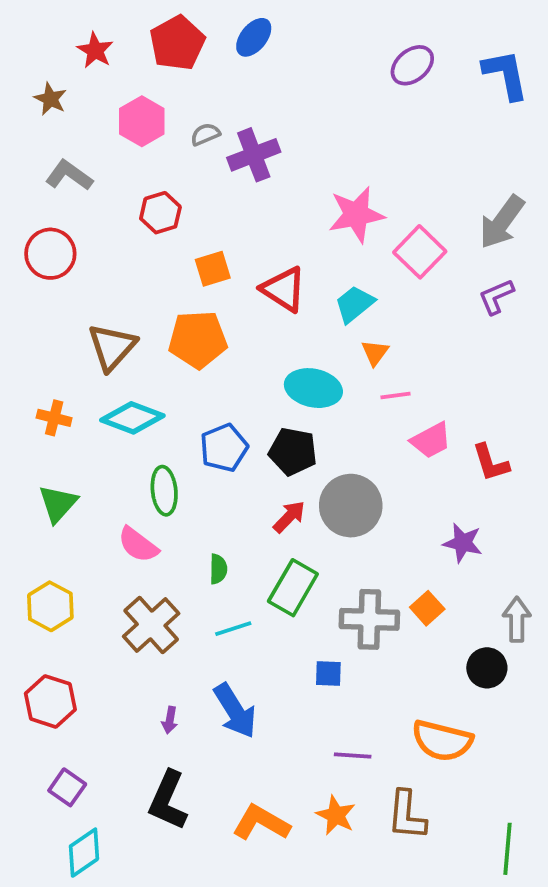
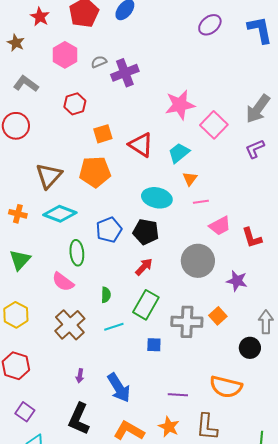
gray circle: (351, 506) -> (198, 261), moved
blue square: (328, 673) -> (154, 345), moved
blue arrow: (235, 711) -> (119, 388), moved

